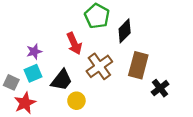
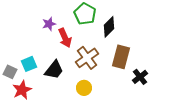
purple star: (34, 51) -> (49, 24), moved
yellow circle: (76, 101) -> (84, 88), moved

